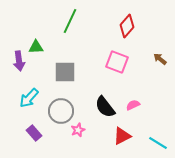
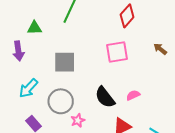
green triangle: (36, 47) -> (35, 28), moved
pink square: (117, 62) -> (117, 52), turned -30

